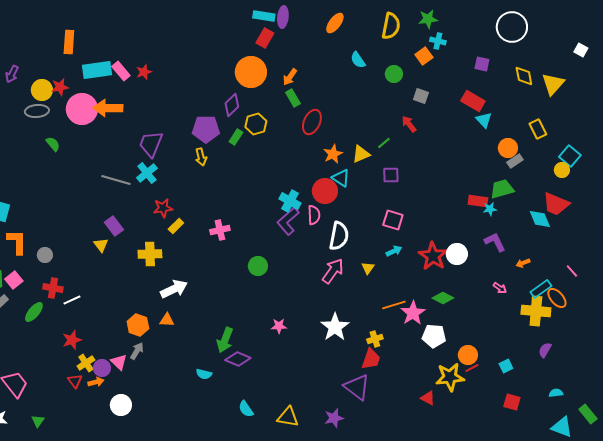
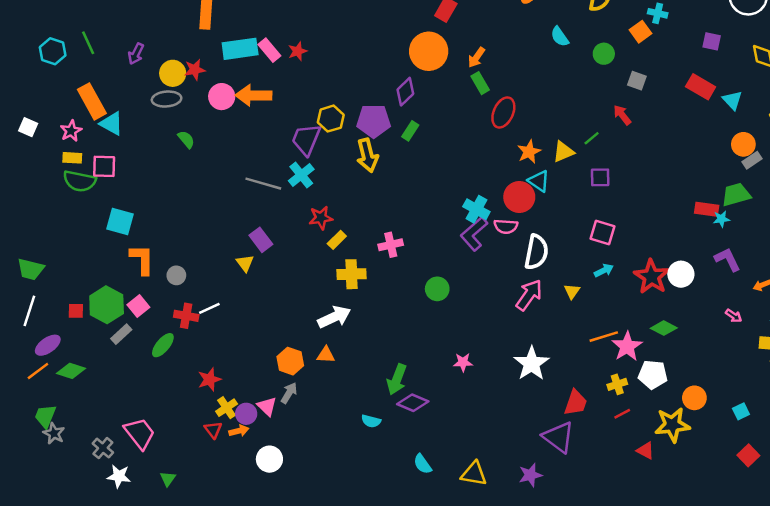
pink circle: (82, 109) -> (222, 97), size x0.7
cyan triangle: (484, 120) -> (732, 100), moved
yellow hexagon: (256, 124) -> (331, 119), moved
yellow arrow: (201, 157) -> (367, 155), size x1.5
pink semicircle: (314, 215) -> (506, 226), turned 96
yellow cross: (150, 254) -> (351, 274), moved
white line: (72, 300) -> (209, 308), moved
yellow cross: (375, 339) -> (617, 384), moved
red line: (472, 368) -> (622, 414), moved
red square: (512, 402) -> (748, 455), turned 30

